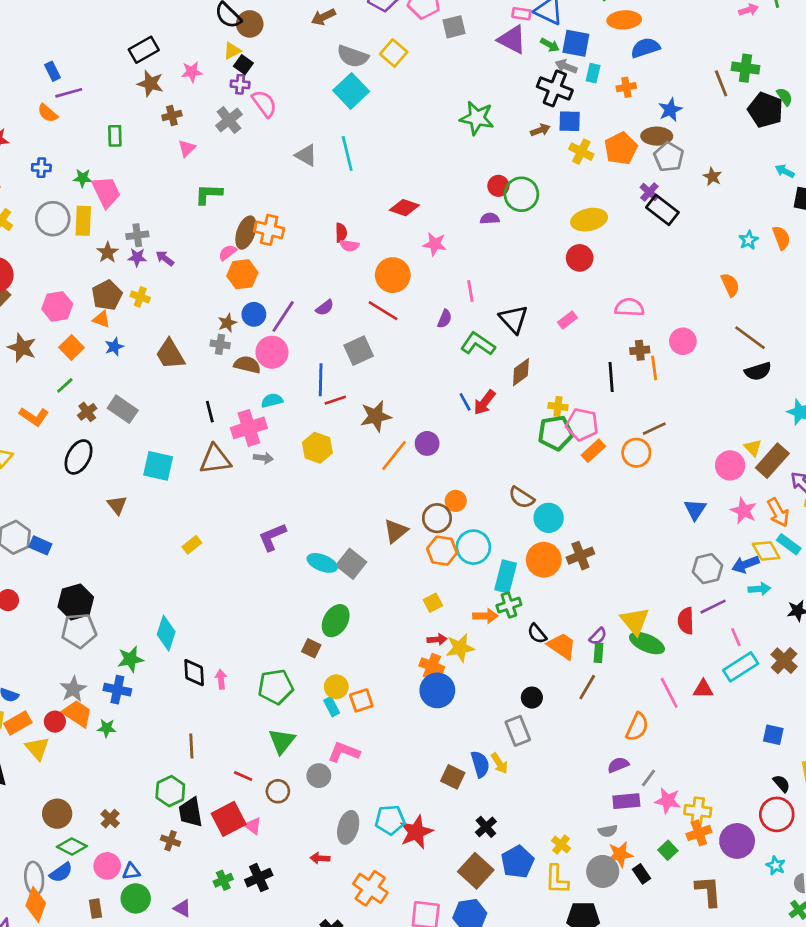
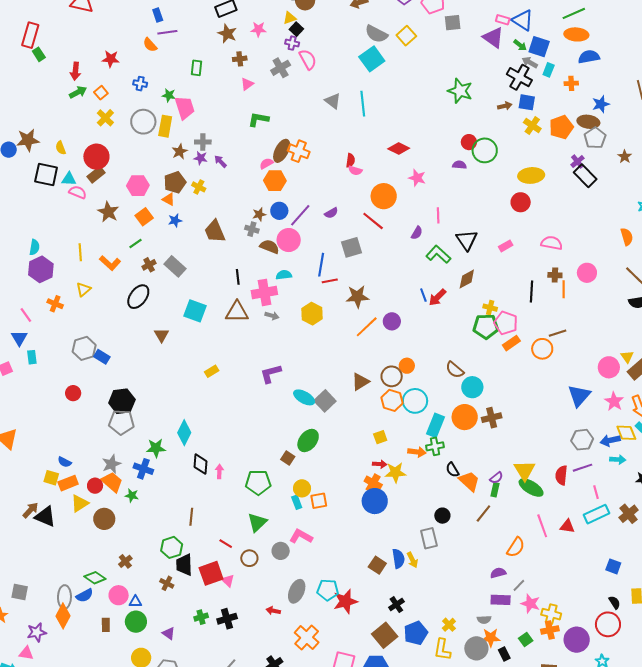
blue triangle: (695, 509) -> (579, 396), size x1.4
yellow triangle: (37, 748) -> (80, 503), turned 30
brown circle: (57, 814) -> (104, 519), moved

